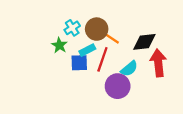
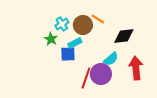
orange line: (112, 38) -> (98, 19), moved
red line: (102, 59) -> (86, 78), moved
red arrow: (158, 63) -> (136, 68), moved

